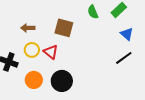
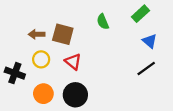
green semicircle: (93, 12) -> (103, 22), moved
brown square: (64, 28) -> (63, 34), moved
red triangle: (51, 52) -> (73, 62), moved

